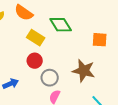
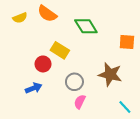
yellow rectangle: (36, 38) -> (60, 50), moved
red circle: (35, 61) -> (43, 64), moved

